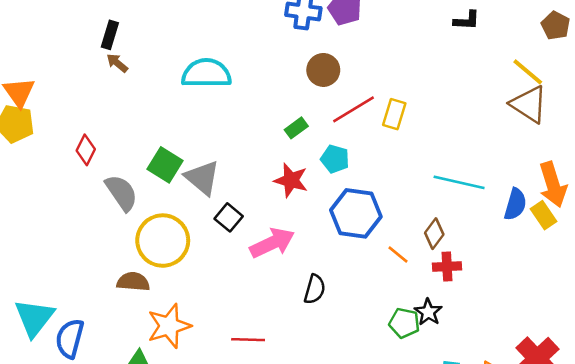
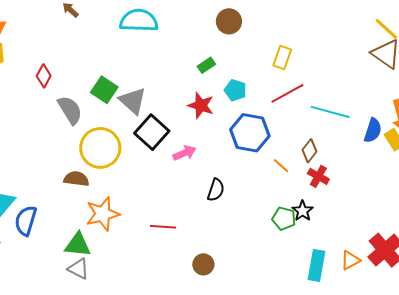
red line: (353, 109) -> (287, 93), moved
black square: (229, 217) -> (152, 132), size x1.6
pink arrow: (272, 243) -> (185, 153), size x0.7
red cross: (447, 266) -> (318, 176), turned 30

